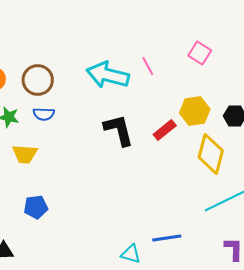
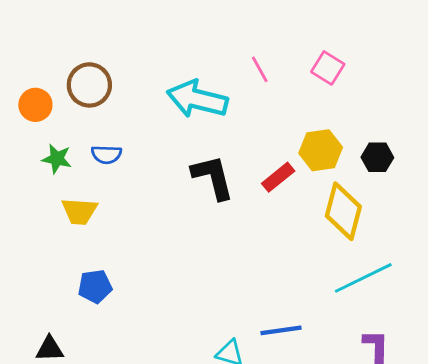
pink line: (148, 66) -> (260, 69), moved
brown circle: (38, 80) -> (89, 85), moved

